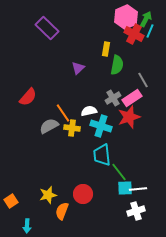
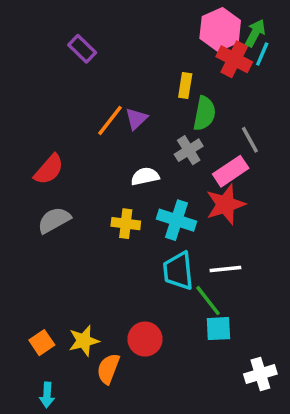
purple rectangle: (47, 28) -> (82, 49), size x0.7
gray cross: (113, 98) -> (189, 150), moved
white semicircle: (89, 111) -> (145, 176), moved
orange line: (63, 113) -> (110, 120), moved, turned 72
gray semicircle: (49, 126) -> (54, 220), moved
white line: (138, 189) -> (225, 269), moved
orange square: (11, 201) -> (42, 343), moved
white cross: (136, 211) -> (260, 374), moved

